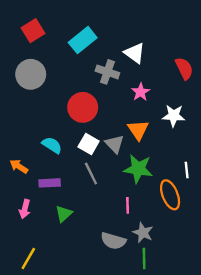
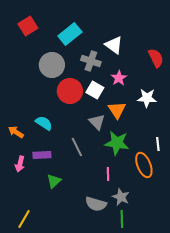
gray circle: (31, 74) -> (52, 65), moved
white square: (89, 144) -> (95, 90), moved
orange arrow: (19, 166) -> (16, 132), moved
pink arrow: (25, 209) -> (20, 164), moved

